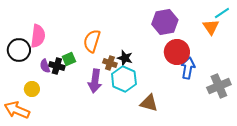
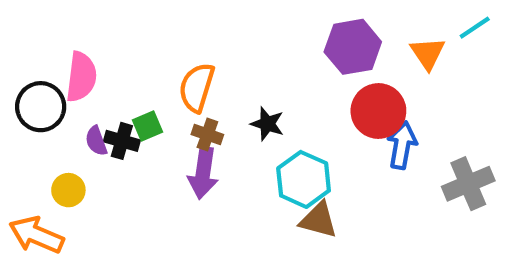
orange triangle: (211, 27) -> (428, 53), moved
brown cross: (110, 63) -> (207, 134), moved
cyan hexagon: (124, 79) -> (304, 179), moved

